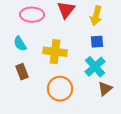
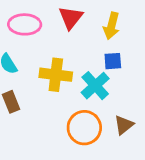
cyan cross: (95, 67) -> (95, 86), moved
orange circle: (60, 89) -> (84, 128), moved

